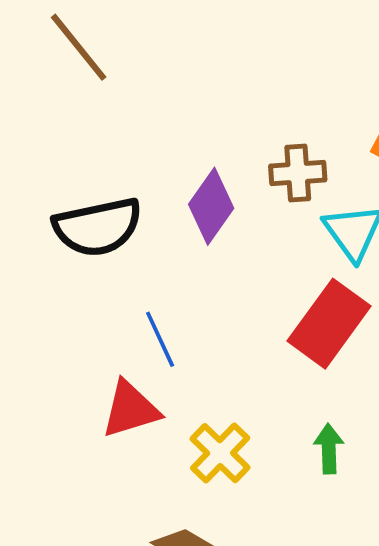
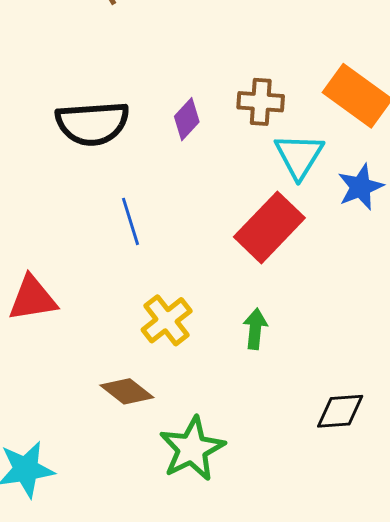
purple diamond: (211, 206) -> (187, 119), size x0.7
red triangle: (130, 409) -> (32, 299), moved

